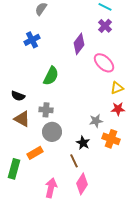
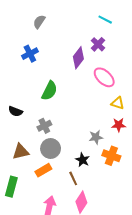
purple cross: (105, 26) -> (98, 44), moved
yellow triangle: (117, 88) -> (118, 103), turned 40
gray cross: (46, 110) -> (44, 126), turned -32
brown triangle: (22, 119) -> (21, 152), moved, turned -42
orange rectangle: (35, 153) -> (43, 170), moved

